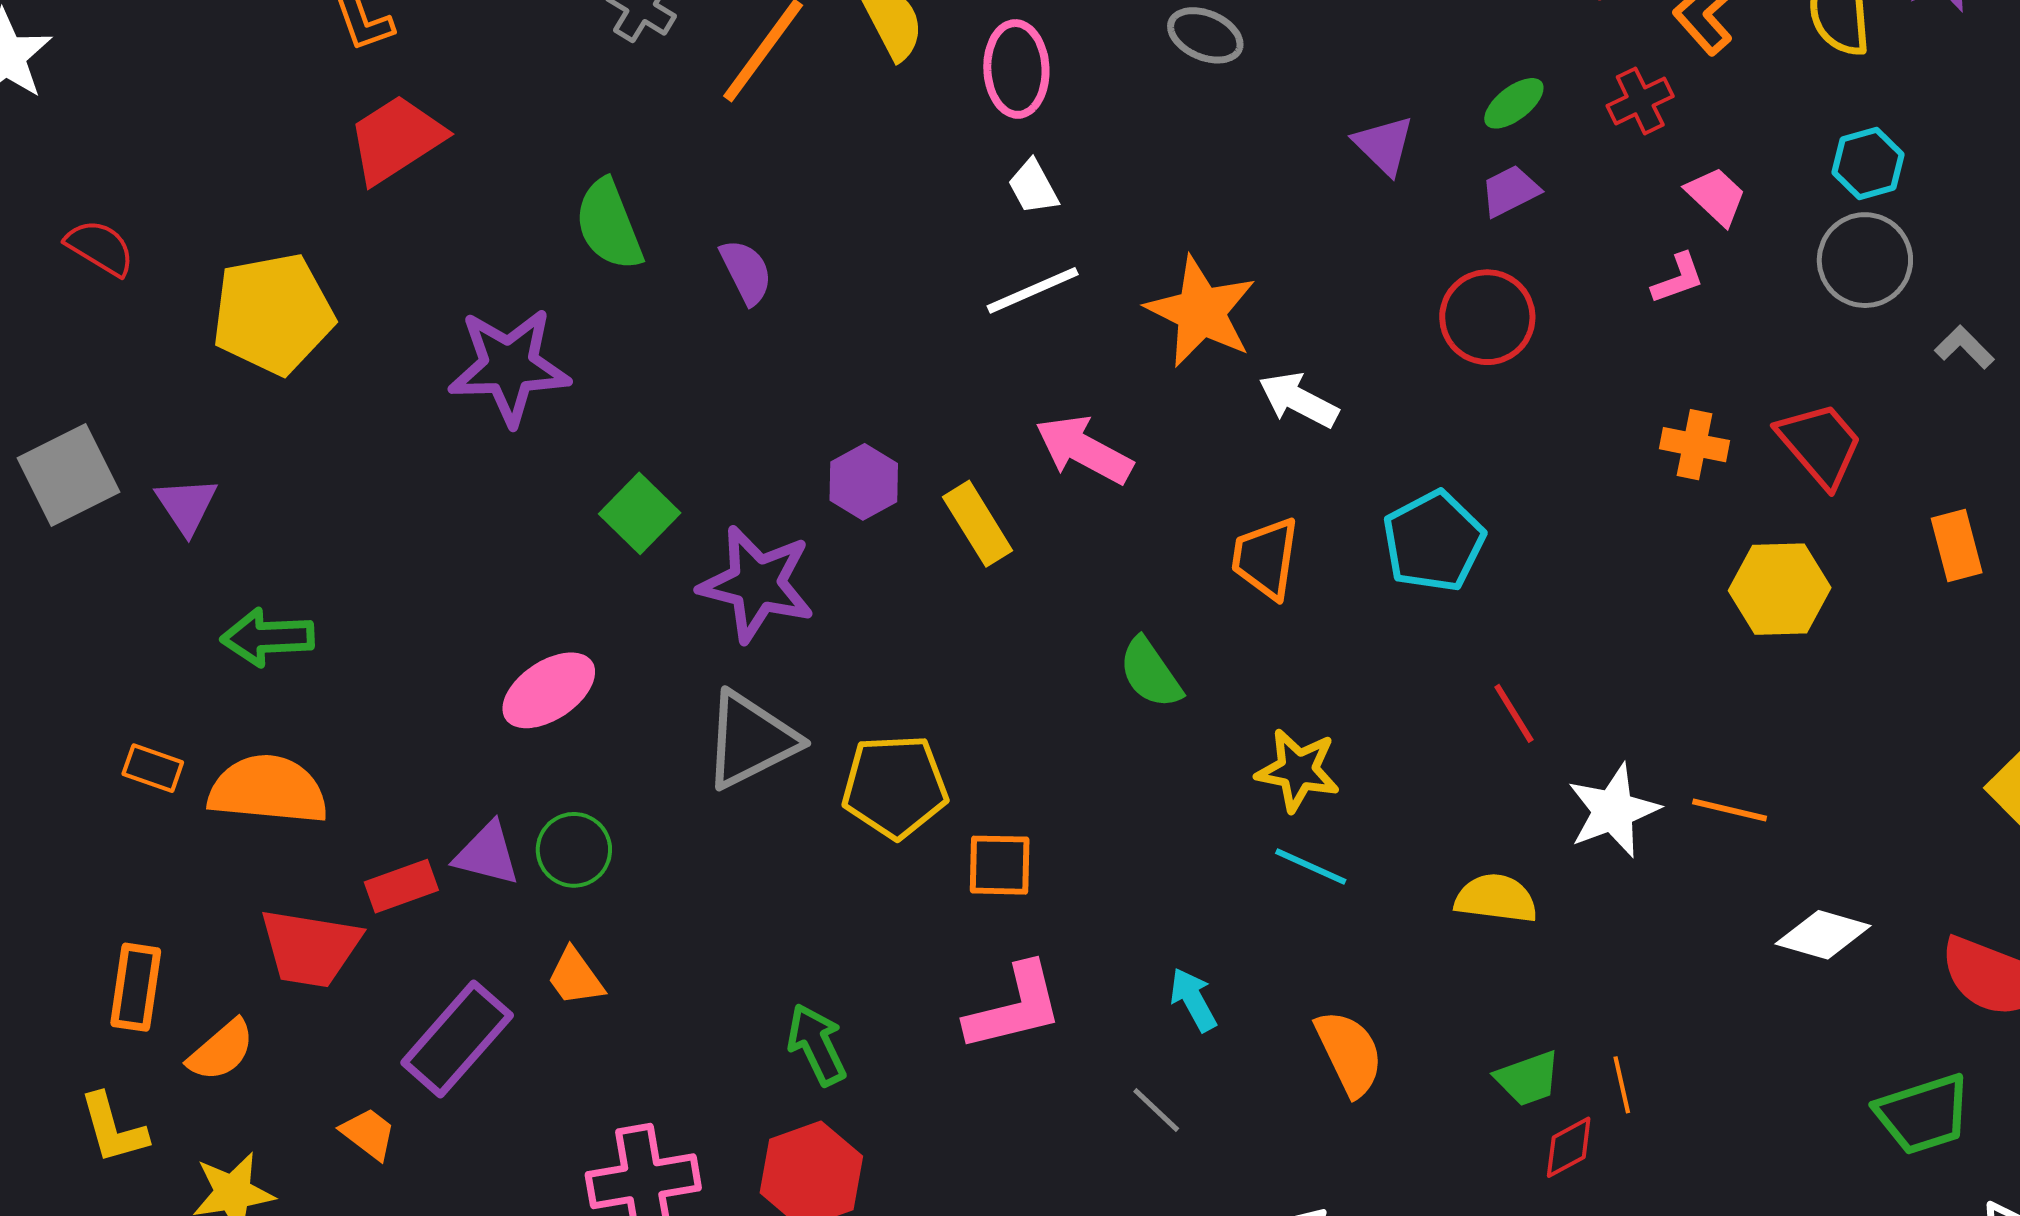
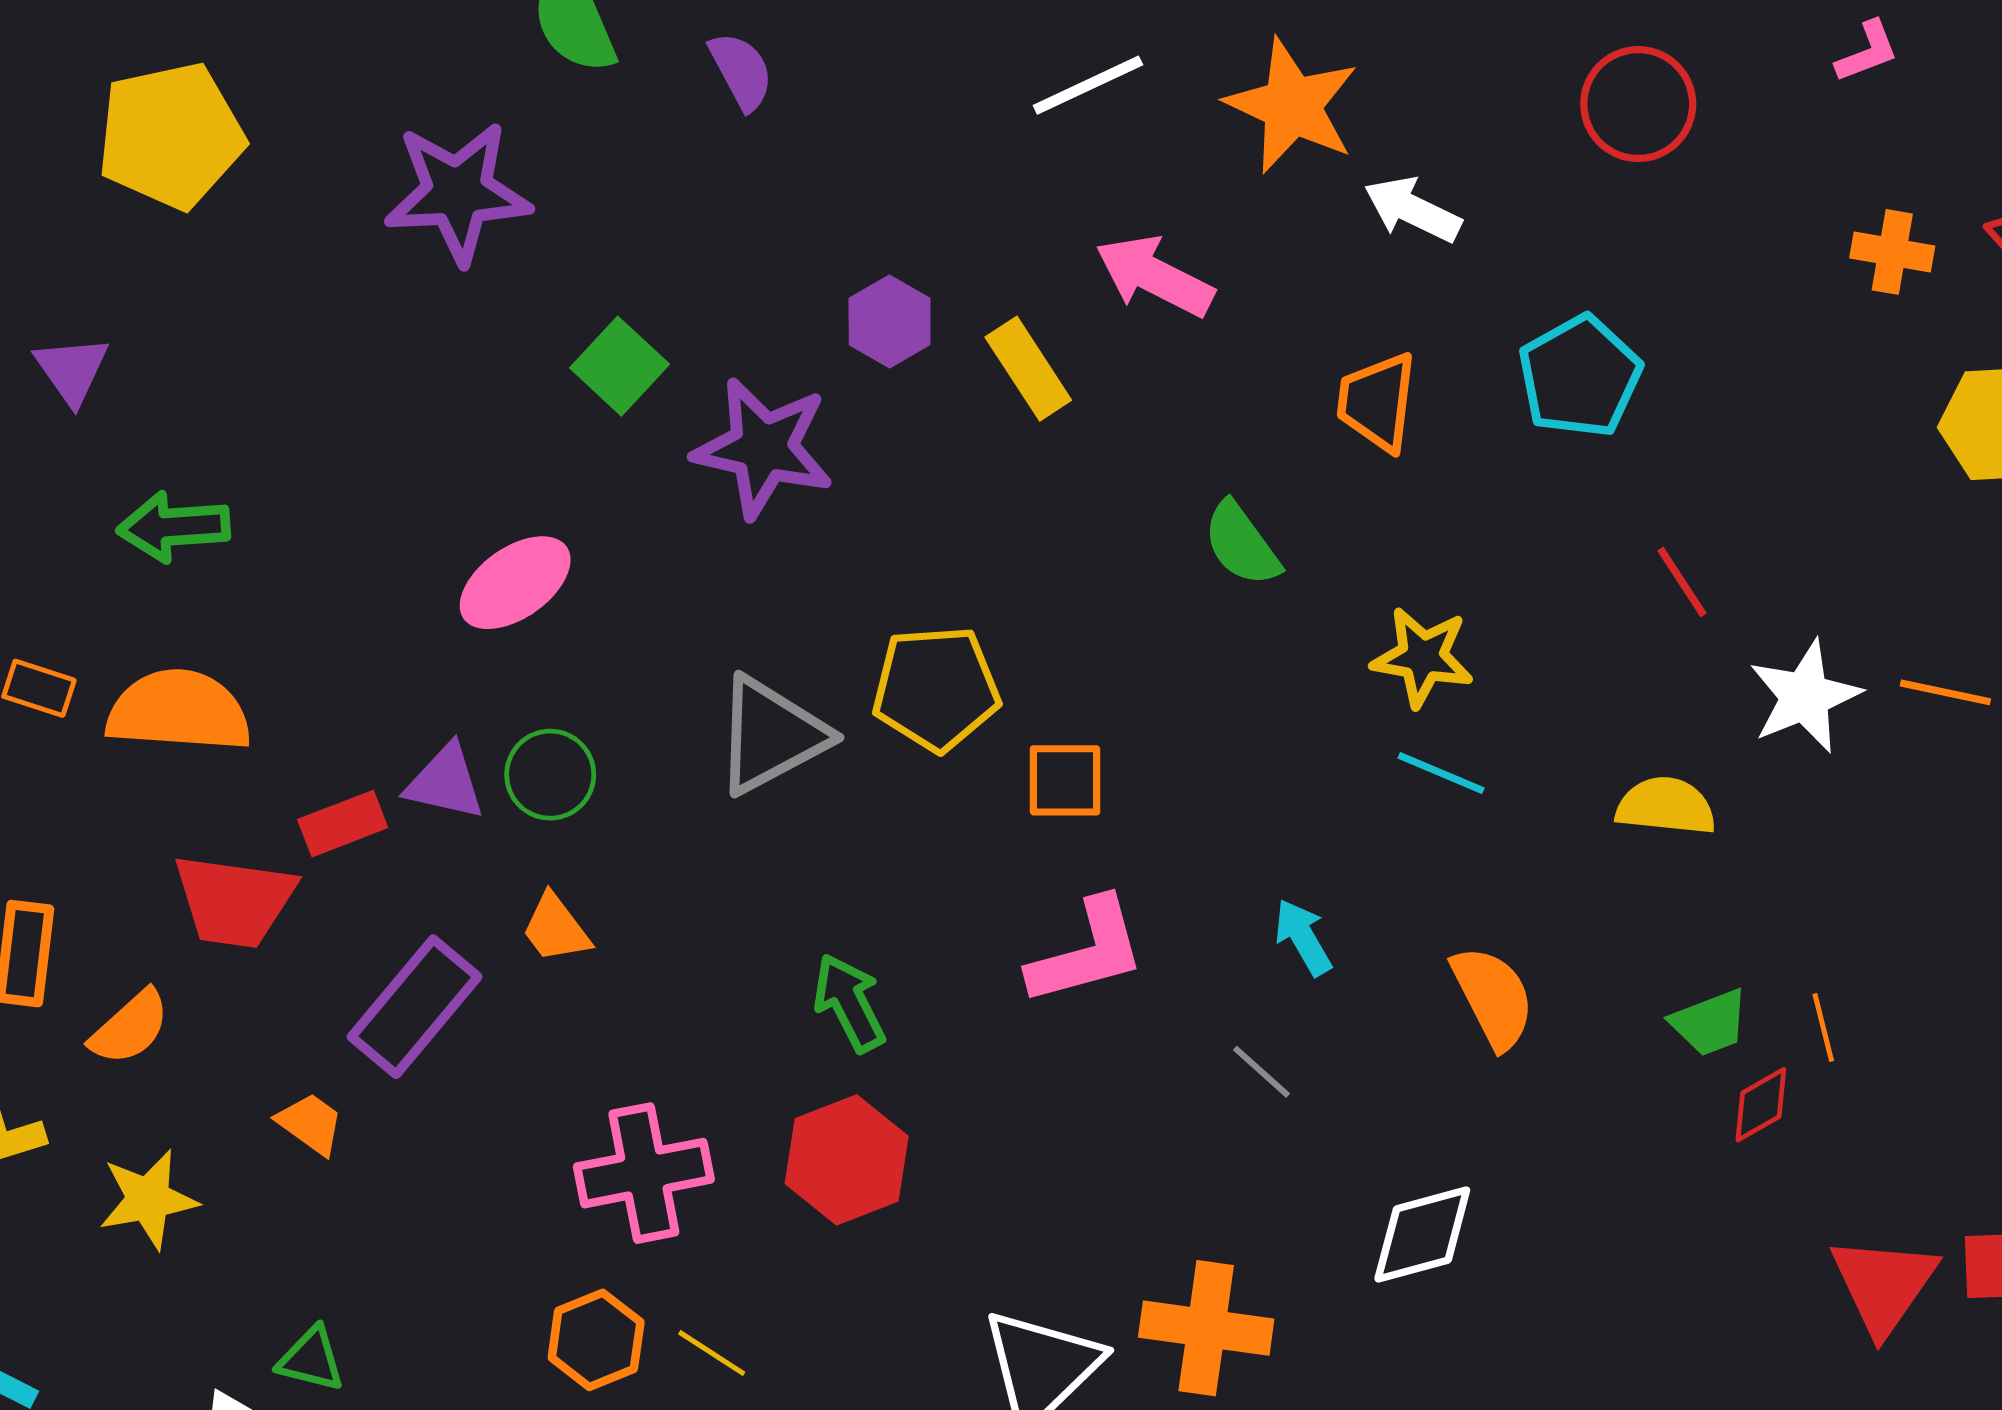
gray triangle: (751, 740) -> (771, 735), moved

